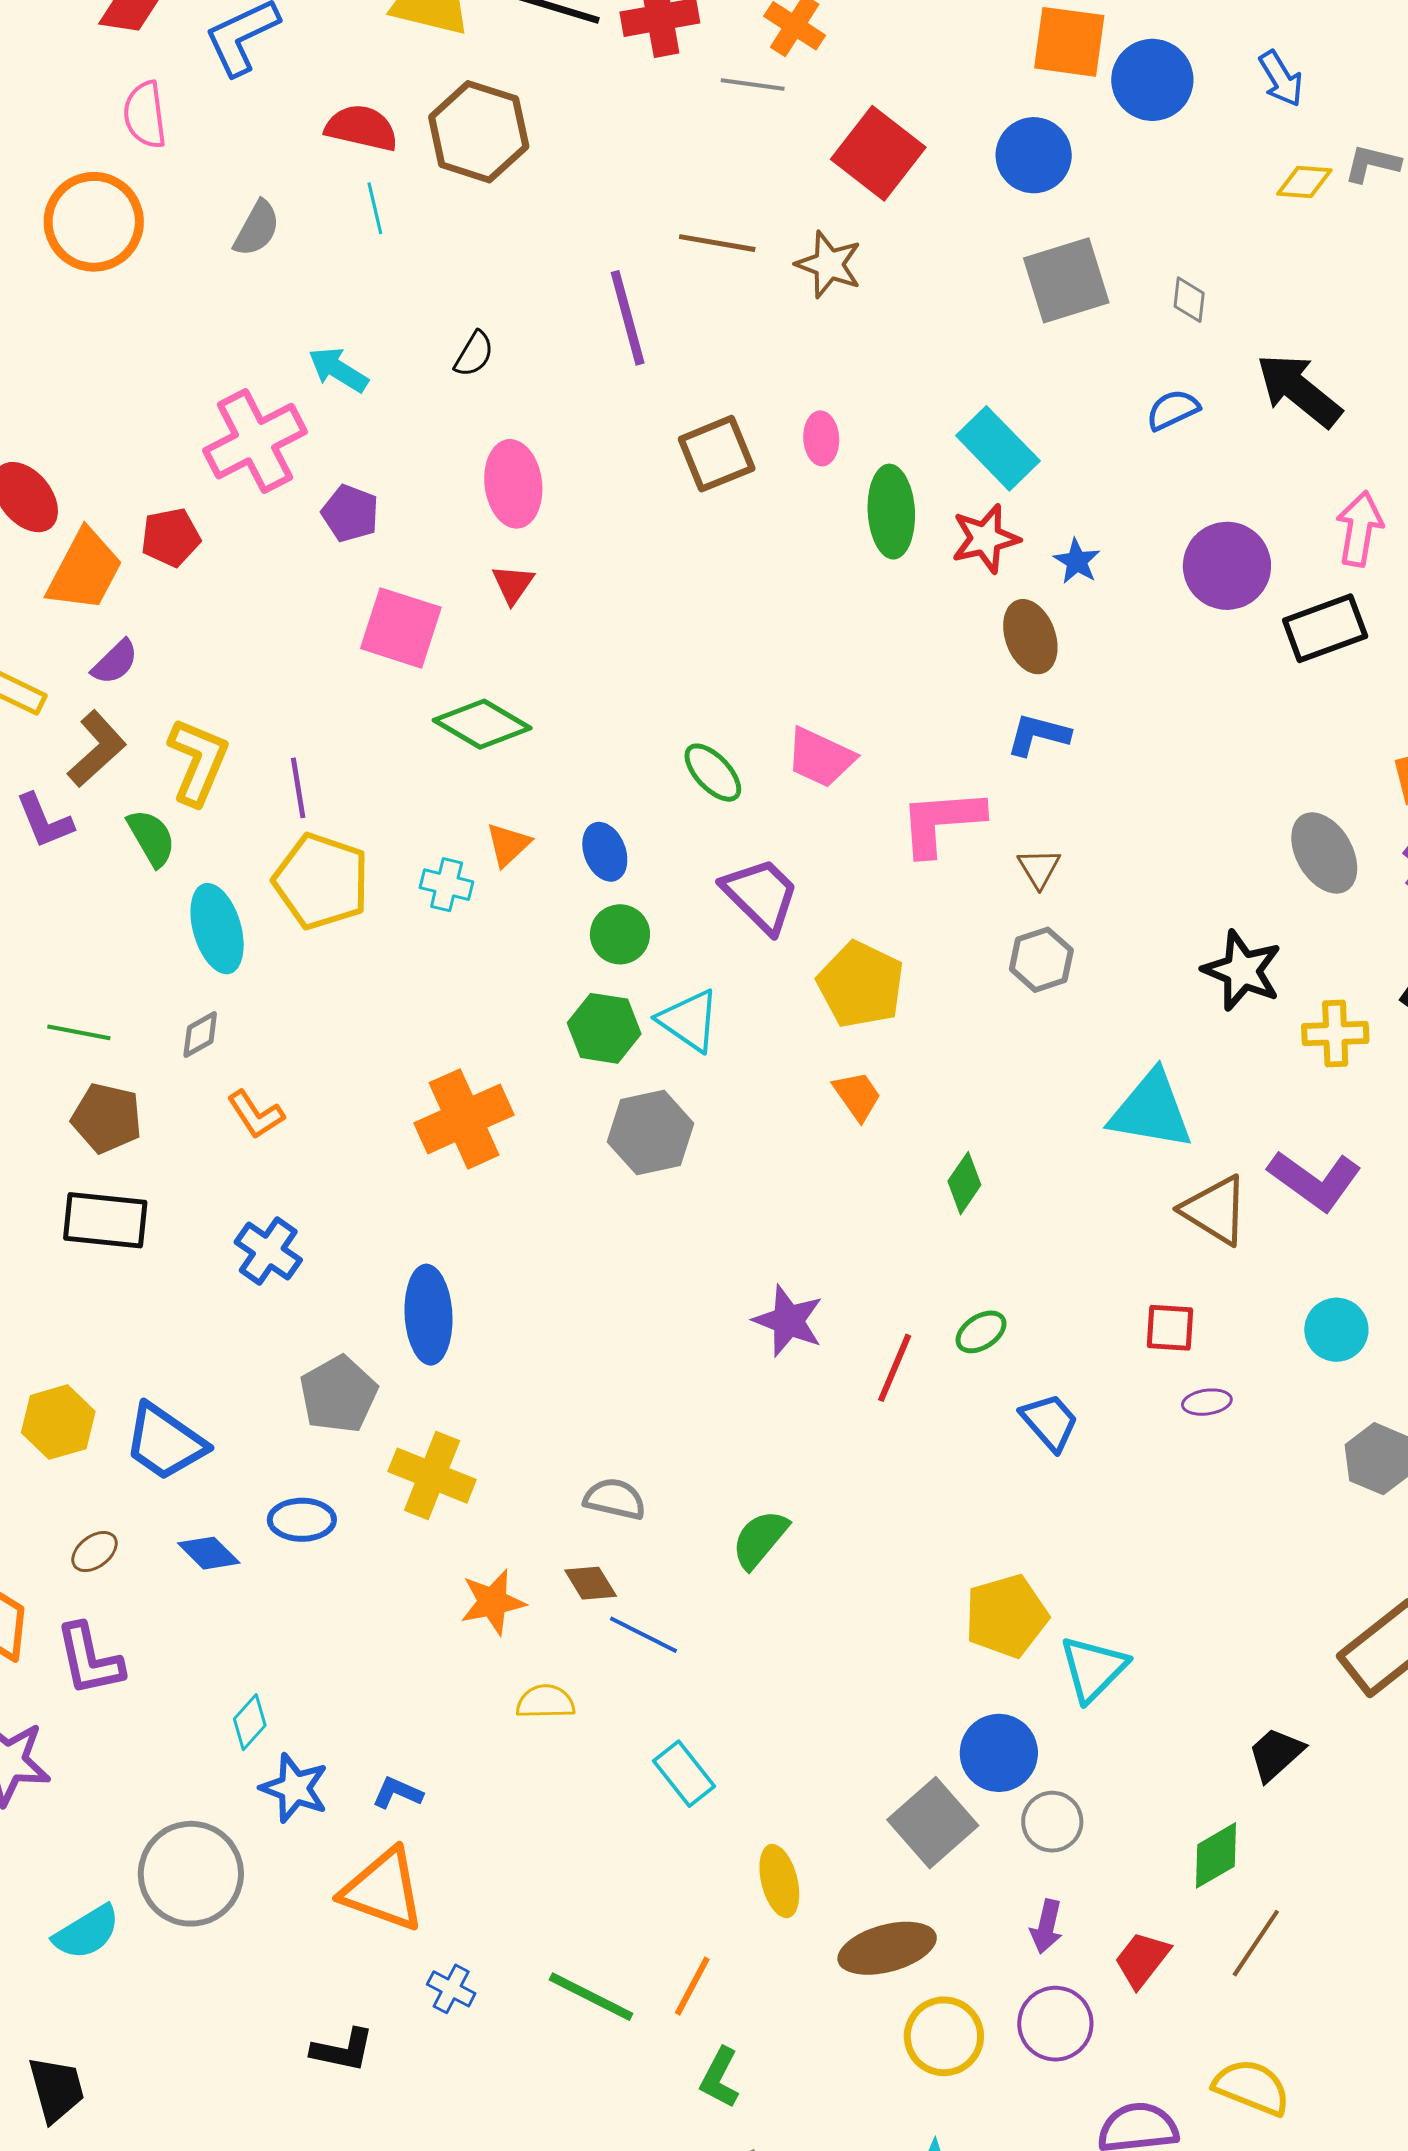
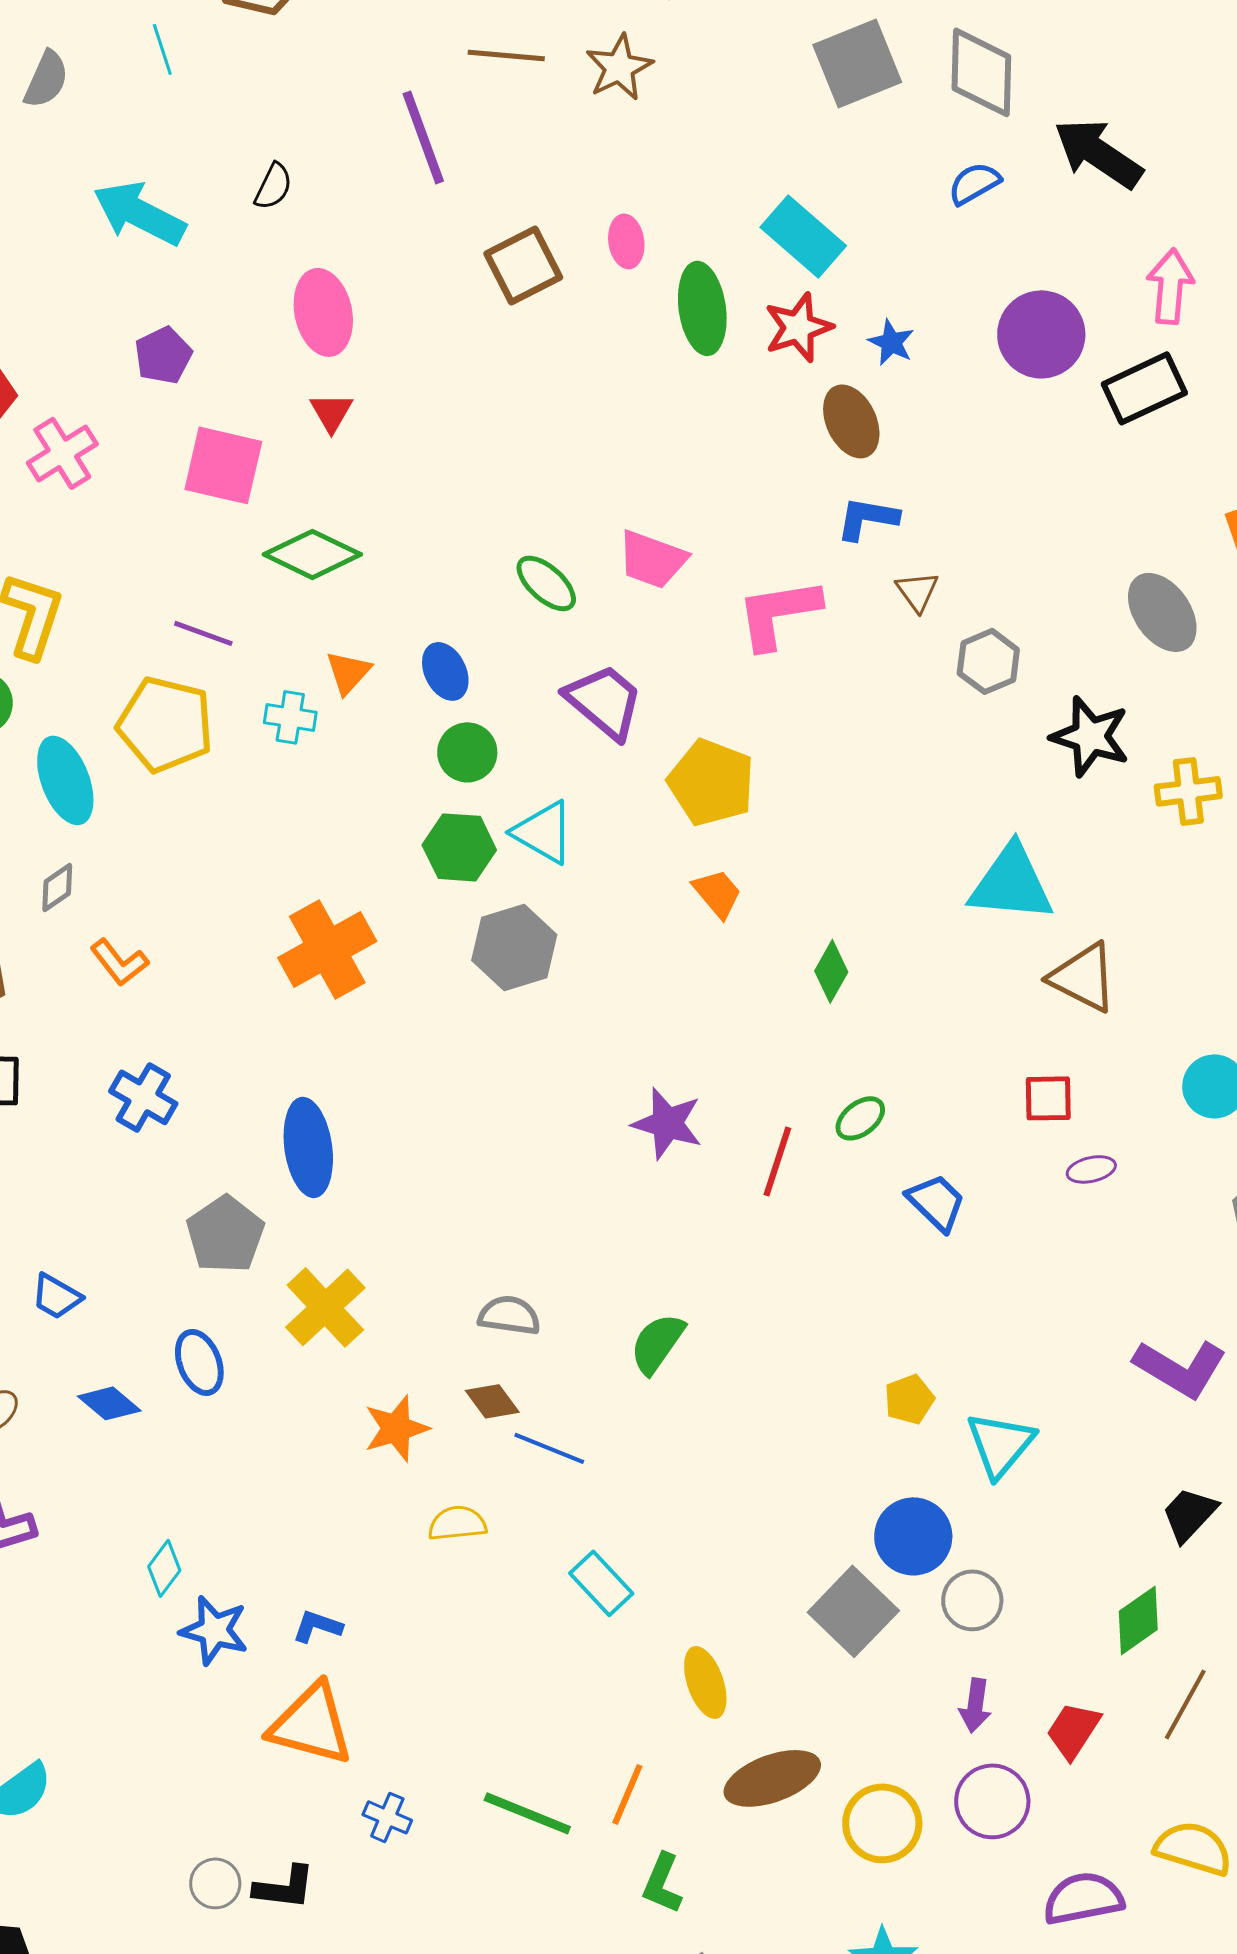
brown star: (829, 264) -> (619, 67), turned 30
gray diamond: (1189, 300) -> (981, 72), size x2.0
cyan arrow: (338, 370) -> (139, 213), size x1.5
pink cross: (255, 441) -> (62, 453), moved, size x0.7
purple pentagon: (350, 513) -> (163, 355), turned 30
purple line: (298, 788) -> (203, 633), moved, turned -56
brown triangle: (1039, 868) -> (917, 591), moved
gray hexagon: (1041, 960) -> (988, 661), moved
purple L-shape: (1315, 1180) -> (1180, 1368), moved
blue trapezoid: (165, 1442) -> (56, 1296), size x0.6
yellow cross: (432, 1476) -> (325, 1307), turned 30
blue ellipse: (302, 1520) -> (199, 1362), turned 74
yellow pentagon: (1006, 1616) -> (909, 1399), size x0.6
gray circle: (191, 1874) -> (215, 1883), moved, size x0.5
brown ellipse: (887, 1948) -> (772, 1778), moved

